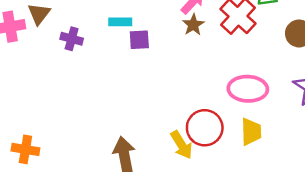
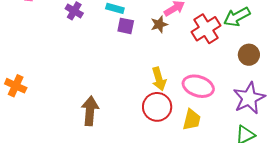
brown star: (193, 25) -> (159, 24), moved
yellow arrow: (182, 145) -> (159, 79), moved

